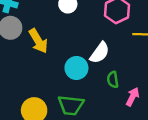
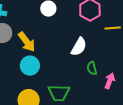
cyan circle: (76, 68) -> (30, 66), moved

